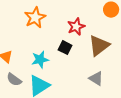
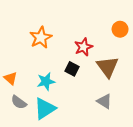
brown triangle: (99, 46) -> (108, 67), turned -30

